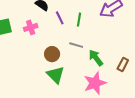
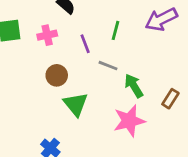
purple line: (60, 18) -> (85, 44), moved
brown circle: (52, 54) -> (57, 75), moved

